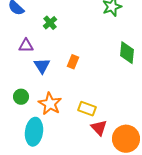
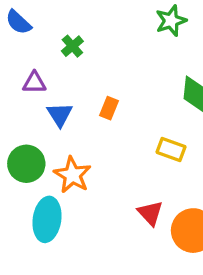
green circle: (21, 97) -> (26, 164), size x1.5
yellow rectangle: (87, 109) -> (171, 149), moved

